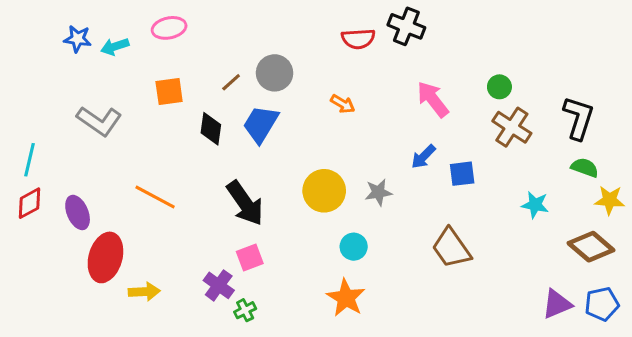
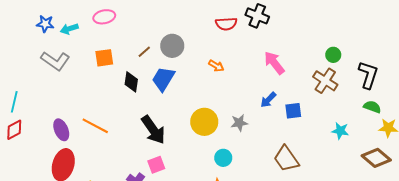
green circle: (499, 87) -> (333, 55), moved
gray L-shape: (99, 121) -> (55, 61), moved
purple ellipse: (78, 212) -> (61, 130), moved

